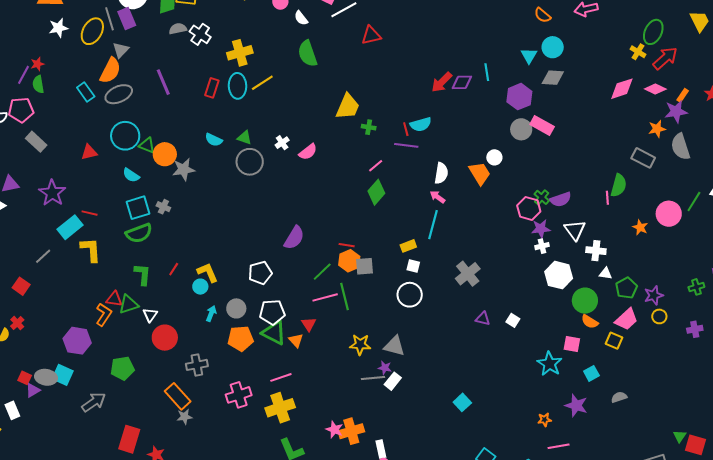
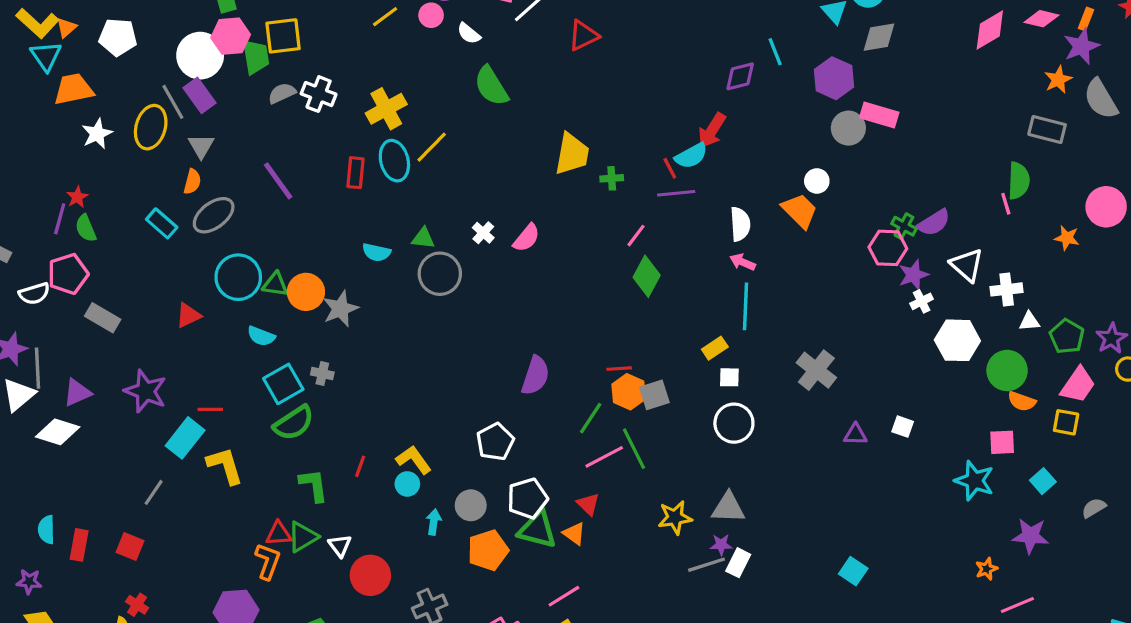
orange semicircle: (110, 71) -> (192, 182), size x0.6
red arrow: (442, 82) -> (712, 131), moved

